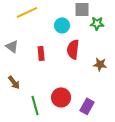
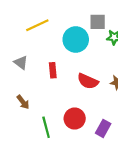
cyan circle: (62, 25) -> (76, 40), size x1.5
red semicircle: (73, 49) -> (88, 81), moved, turned -72

